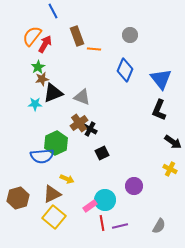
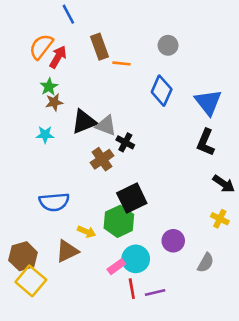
black triangle: (53, 93) -> (84, 122), moved
black cross: (90, 129) -> (125, 142), moved
green hexagon: (56, 143) -> (119, 221), moved
black square: (102, 153) -> (132, 198), size x1.6
yellow square: (54, 217) -> (31, 281), moved
gray semicircle: (159, 226) -> (206, 263), moved

